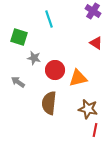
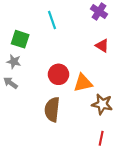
gray star: (34, 58) -> (14, 62), moved
gray arrow: (18, 82) -> (11, 83), moved
brown star: (88, 109) -> (102, 104), moved

